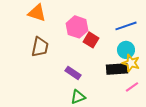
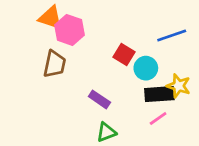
pink hexagon: (77, 27) -> (70, 30), moved
cyan circle: (126, 50) -> (146, 68), moved
pink line: (132, 87) -> (158, 119), moved

